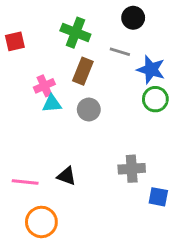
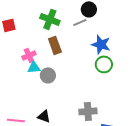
gray line: (120, 52) -> (80, 22), moved, turned -40
brown rectangle: (83, 71) -> (55, 45), turned -42
gray circle: (89, 110) -> (48, 75), moved

